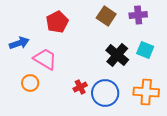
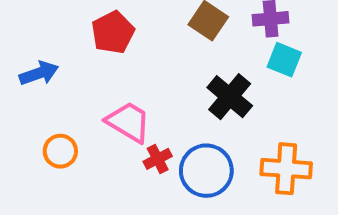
cyan square: (145, 50) -> (284, 60), moved
pink trapezoid: (45, 59) -> (128, 122), moved

